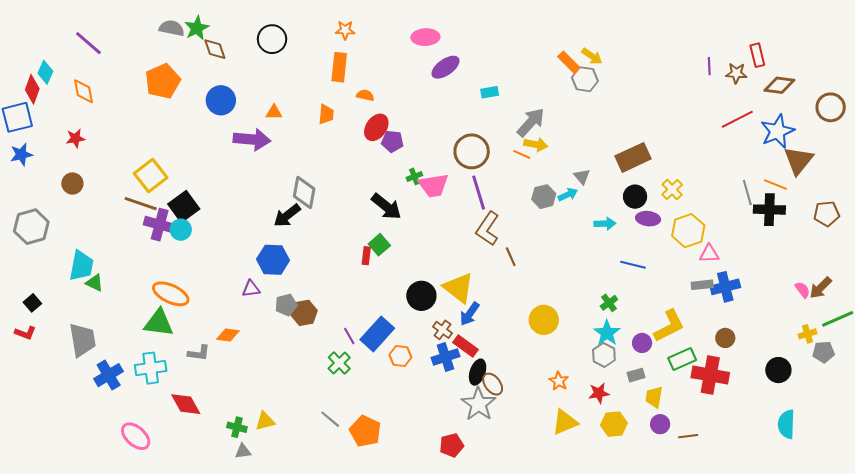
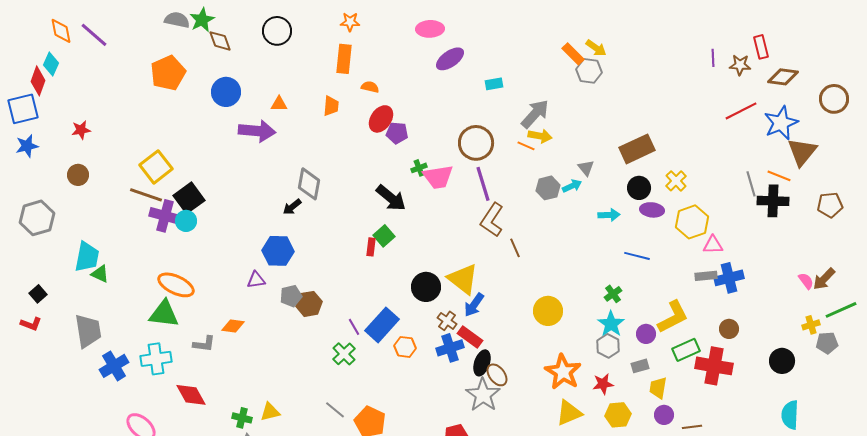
orange diamond: (83, 91) -> (61, 31), moved
black arrow: (287, 216) -> (292, 207), size x0.7
orange star: (559, 381) -> (563, 372), size x1.8

